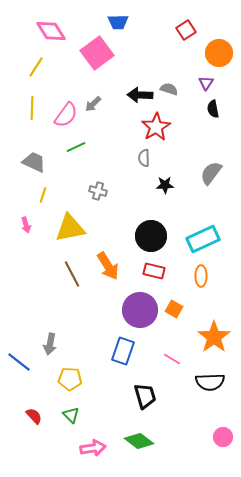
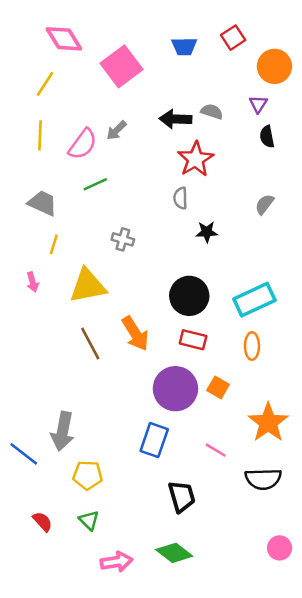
blue trapezoid: (118, 22) -> (184, 46), moved
gray semicircle: (211, 173) -> (264, 204), moved, size x0.7
gray arrow: (50, 344) -> (63, 431), size x1.4

